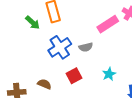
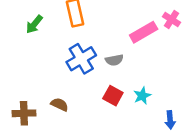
green arrow: (33, 23) -> (34, 24), moved, turned 84
red square: (74, 76) -> (113, 96), moved, turned -35

